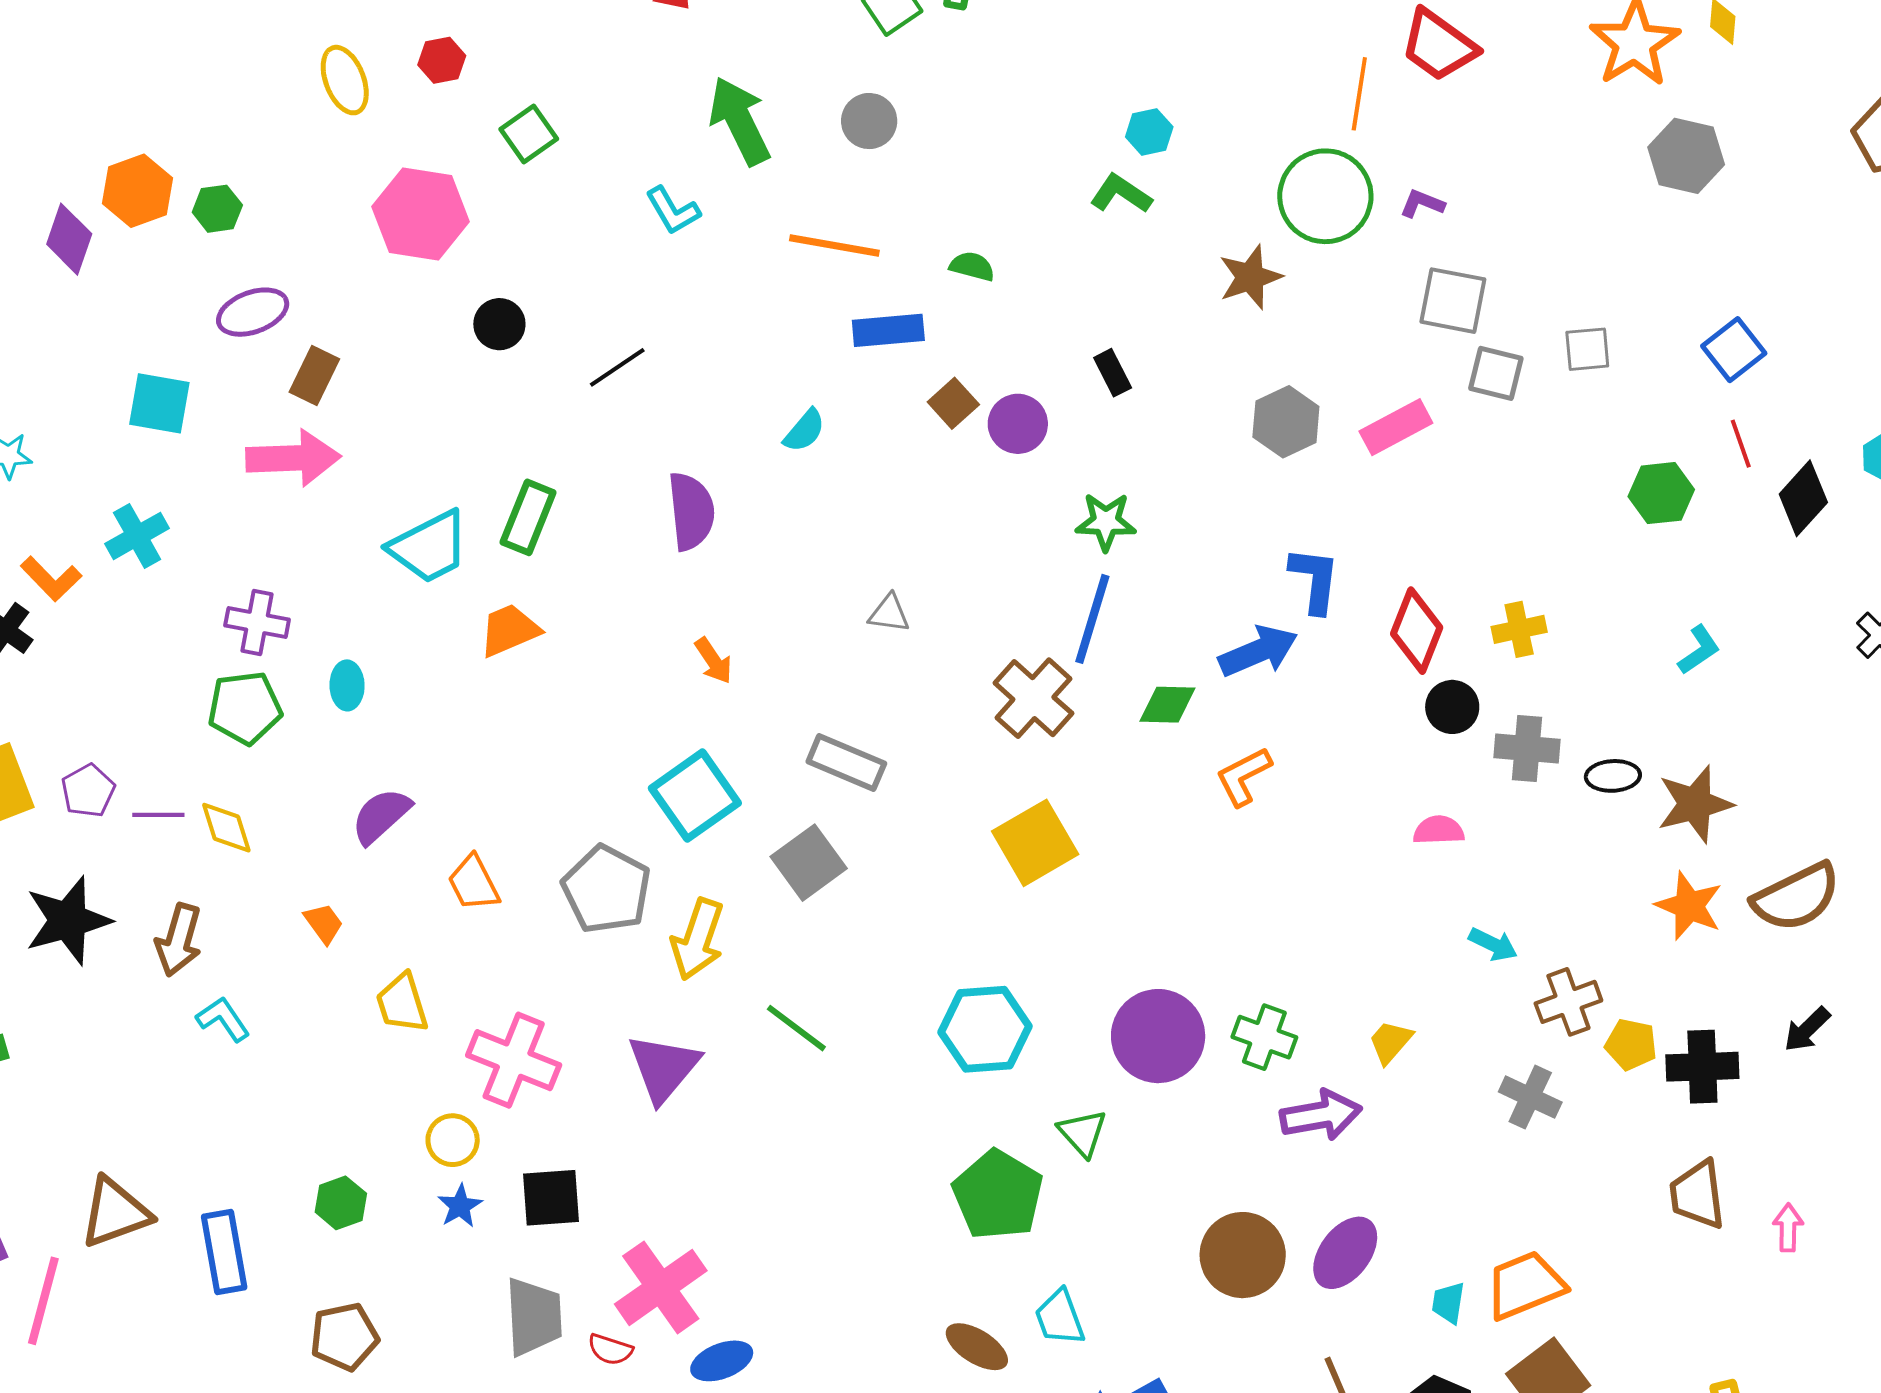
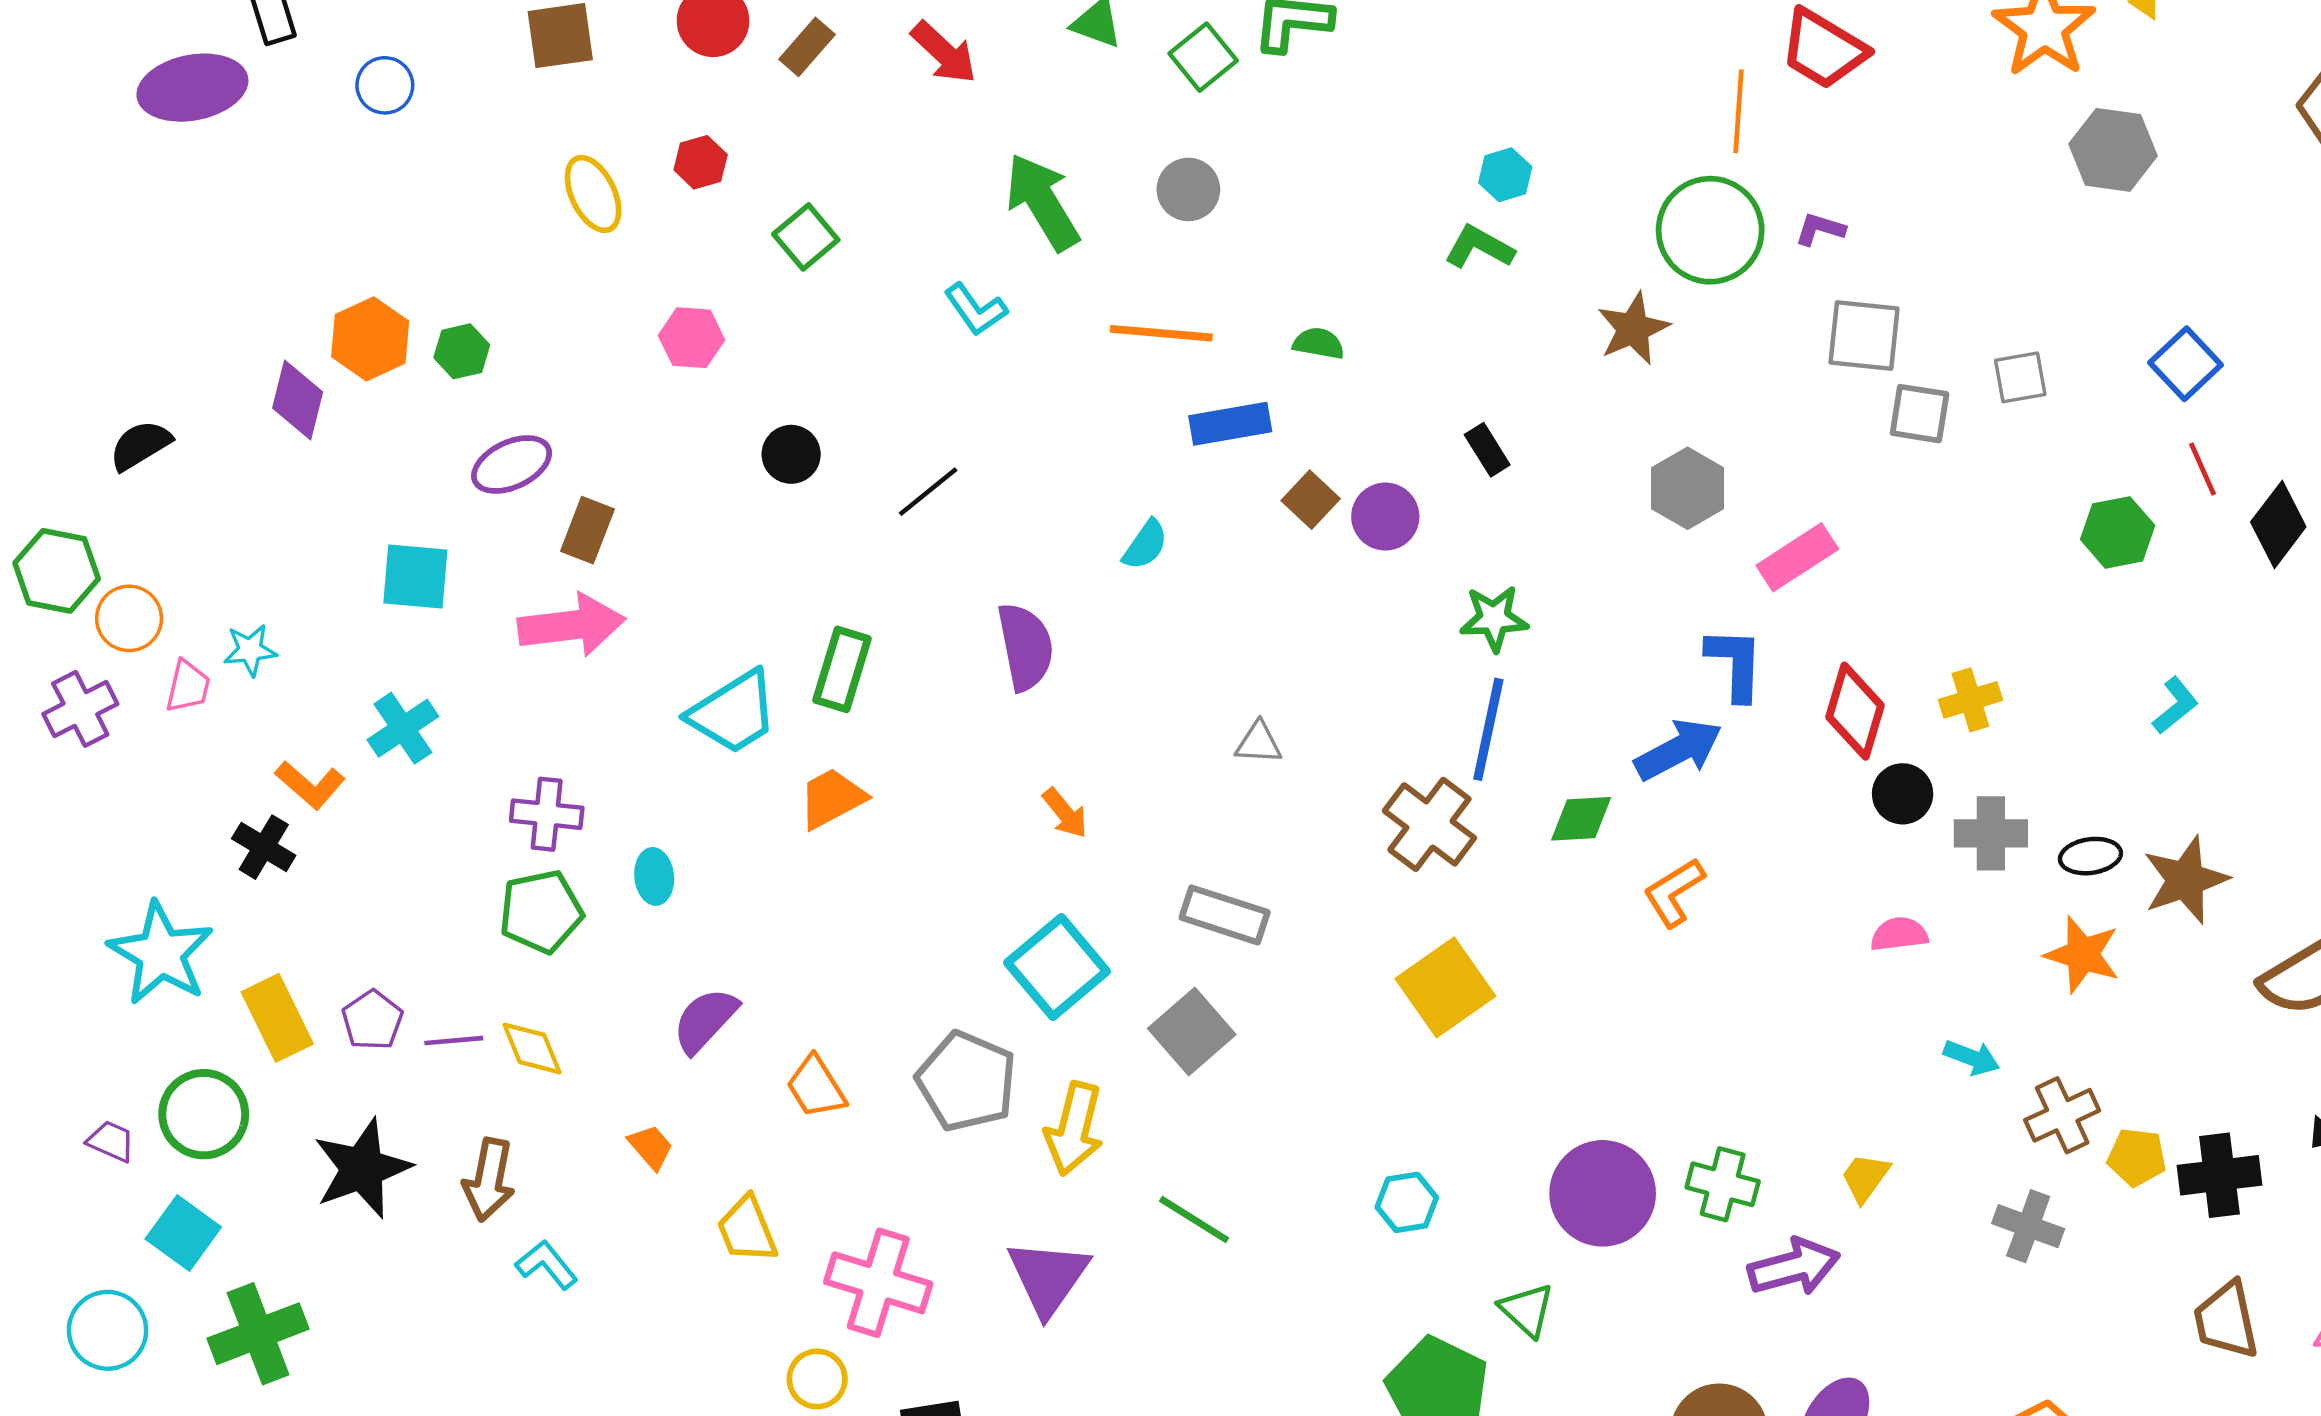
pink hexagon: (421, 214) -> (692, 338), size x0.6
pink rectangle: (1396, 427) -> (1797, 557), moved
orange star: (1689, 906) -> (2083, 955), moved
cyan hexagon: (985, 1029) -> (1407, 1202), size x0.6

